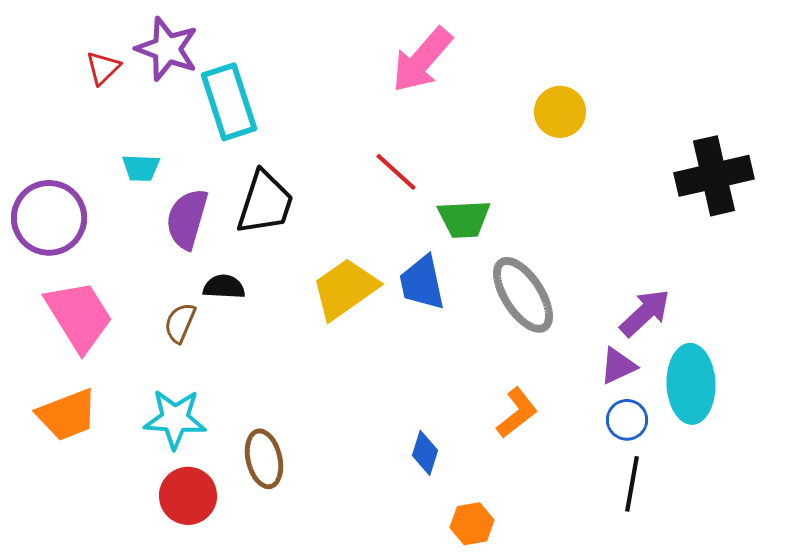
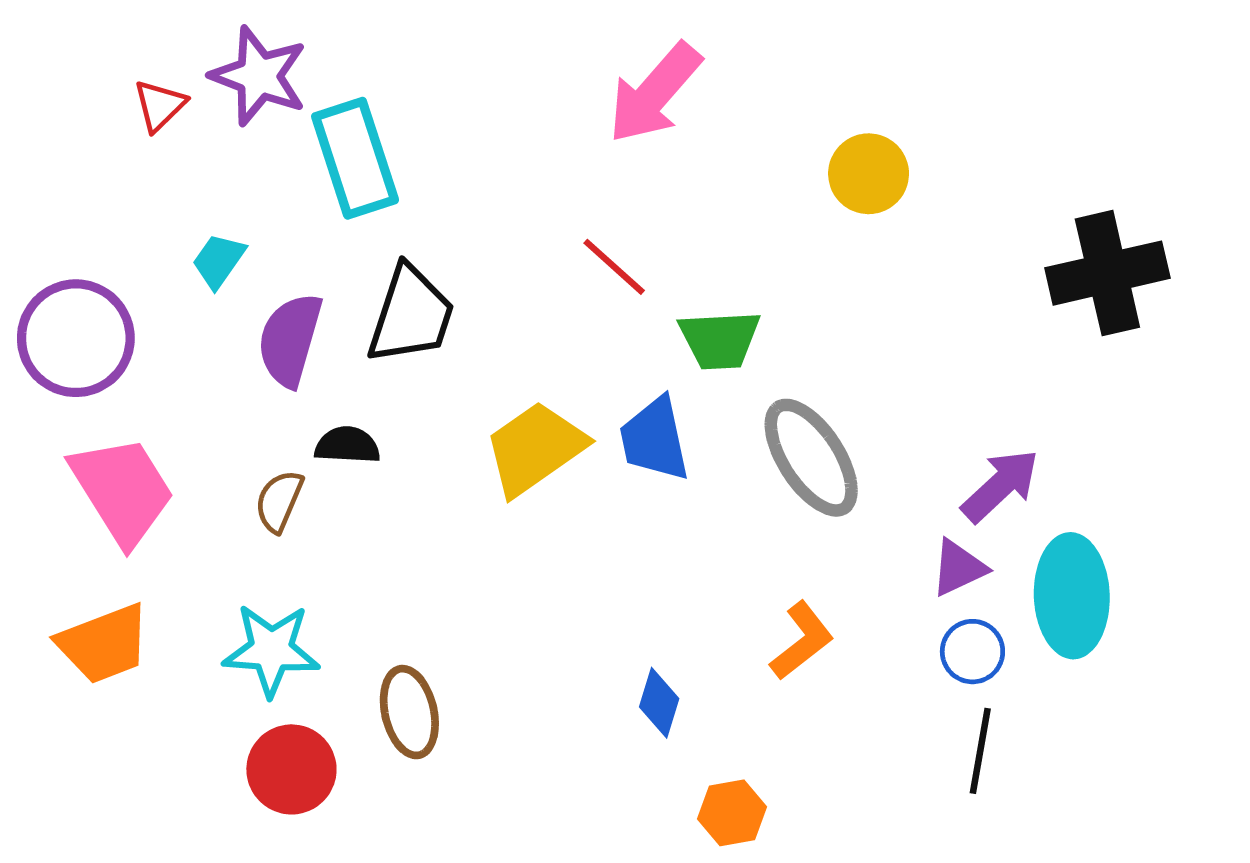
cyan trapezoid: (141, 168) -> (219, 261), turned 123

